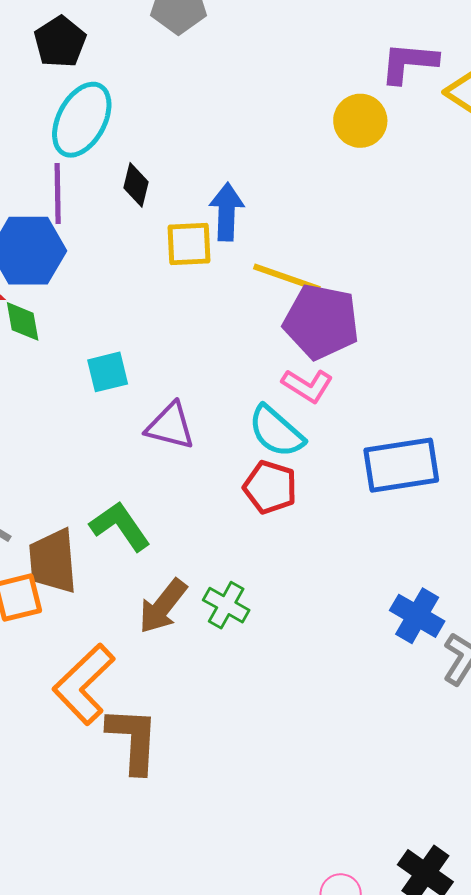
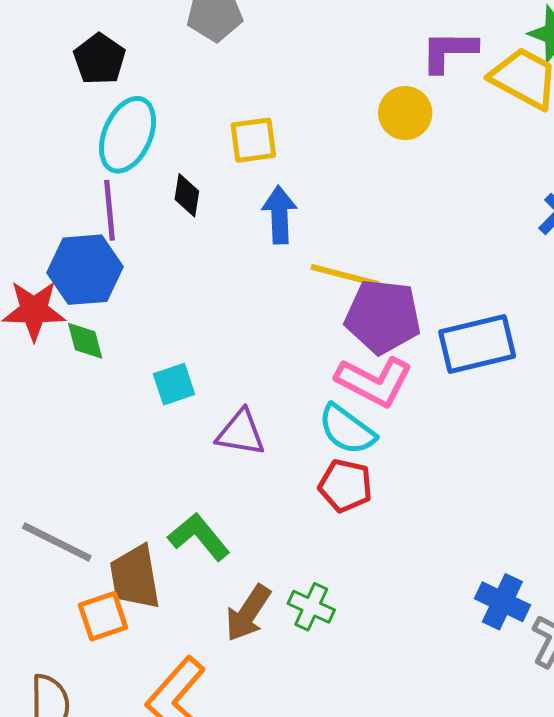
yellow square: (189, 244) -> (253, 140), moved
pink L-shape: (307, 386) -> (374, 381), size x1.5
blue rectangle: (401, 465) -> (477, 344), moved

